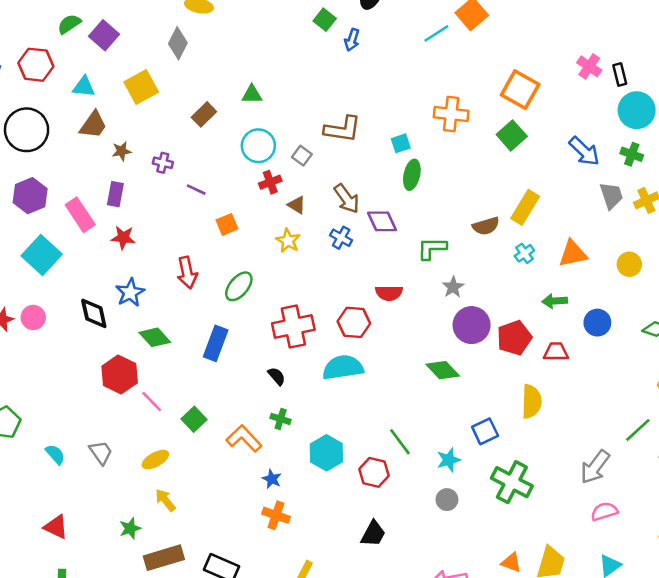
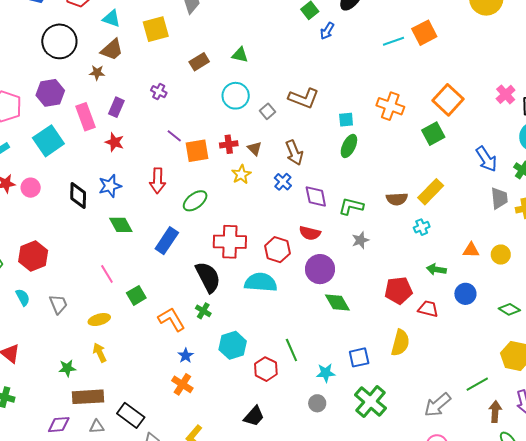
brown star: (122, 151) -> (97, 73), moved
red cross: (270, 182) -> (229, 144), moved
purple line: (196, 190) -> (174, 136), moved
purple diamond: (382, 221) -> (316, 196), moved
orange square: (227, 224) -> (197, 151), size x1.4
orange triangle: (573, 254) -> (471, 250), moved, size x0.7
purple circle: (472, 325) -> (320, 269), moved
red hexagon: (120, 374) -> (33, 256), moved
black semicircle: (277, 376) -> (208, 277), size x2.0

